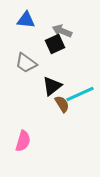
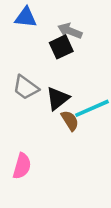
gray trapezoid: (26, 63) -> (26, 87), moved

